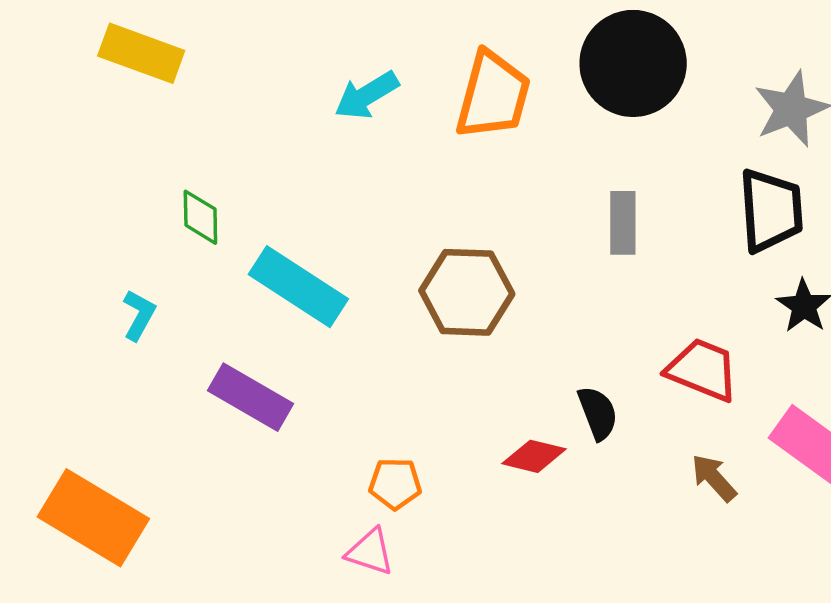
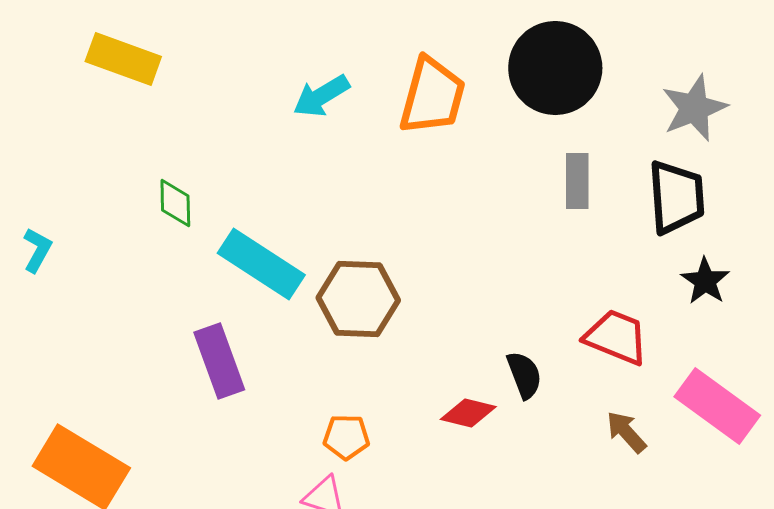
gray rectangle: (623, 223) -> (577, 181), moved
brown hexagon: (467, 292) -> (358, 299), moved
cyan L-shape: (139, 315) -> (37, 250), moved
purple rectangle: (250, 397) -> (219, 361), turned 40

